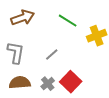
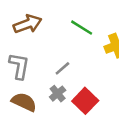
brown semicircle: (20, 83) -> (24, 102), turned 30
gray cross: (48, 84) -> (58, 94), moved

